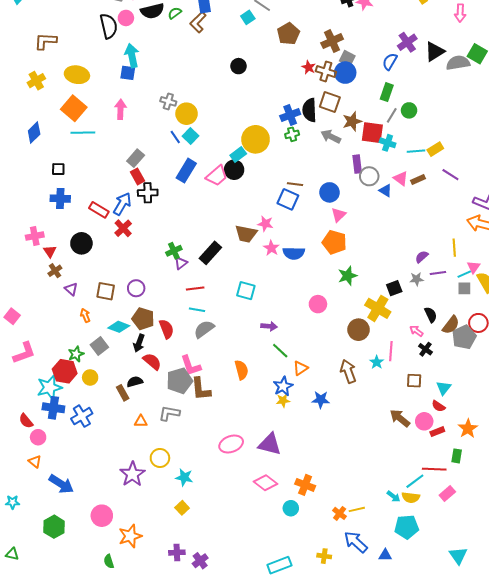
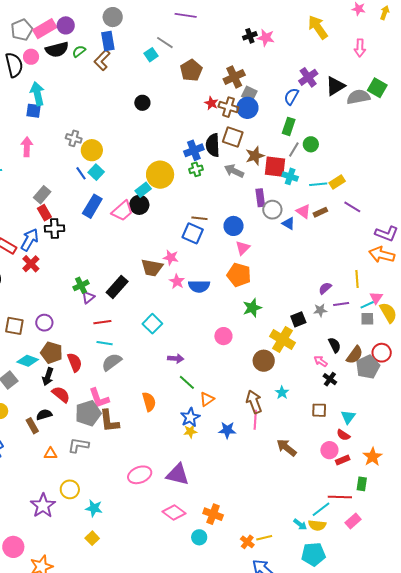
cyan square: (246, 291) -> (152, 324), turned 30
pink line: (391, 351) -> (255, 420), moved
brown arrow: (400, 418) -> (286, 448), moved

